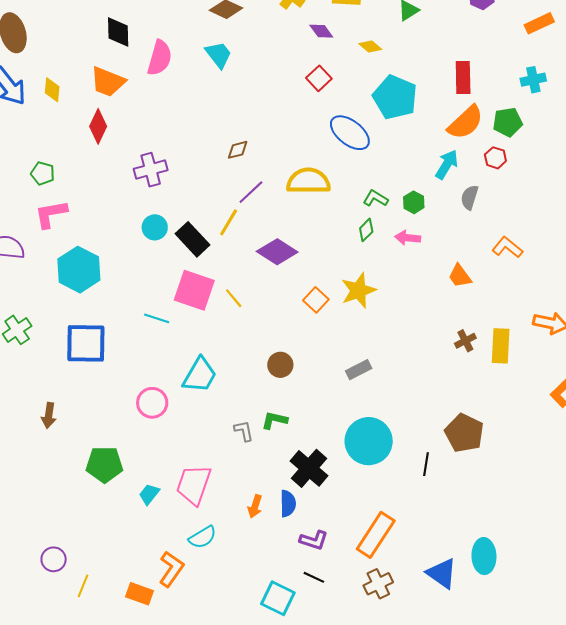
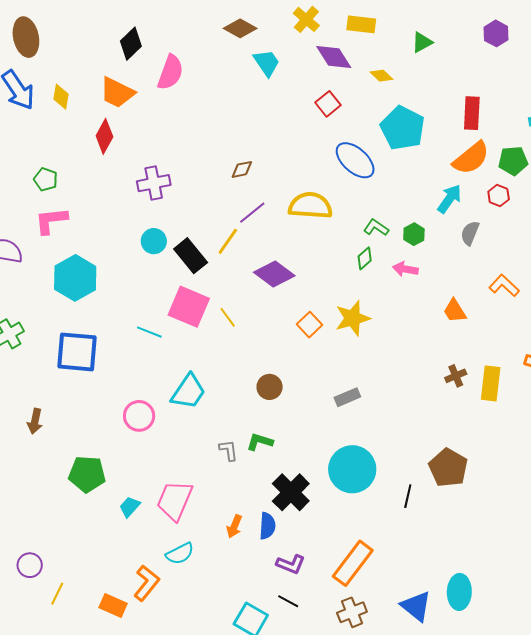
purple diamond: (321, 31) -> (334, 57), size x1.5
black diamond: (118, 32) -> (131, 44), turned 44
cyan trapezoid: (218, 55) -> (267, 63), moved

